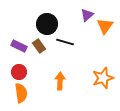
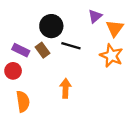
red circle: (19, 72) -> (13, 71), moved
orange star: (103, 78) -> (111, 56), moved, turned -30

